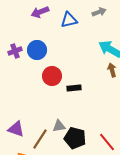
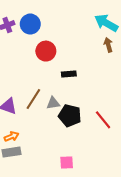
black rectangle: (74, 88) -> (69, 74), moved
brown line: (40, 139) -> (33, 99), moved

